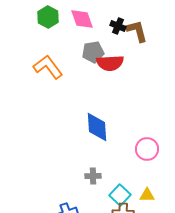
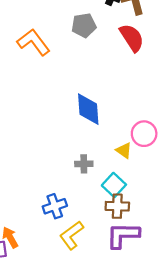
red semicircle: (110, 63) -> (132, 38), moved, turned -120
yellow triangle: (147, 195) -> (124, 150), moved, turned 35

